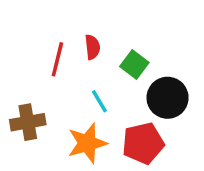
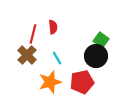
green square: (134, 65) -> (101, 40), moved
brown cross: (28, 122) -> (27, 55), moved, turned -36

